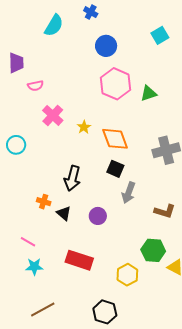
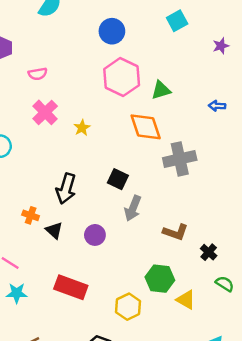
pink semicircle: (35, 86) -> (38, 74), moved
orange diamond: (115, 139) -> (146, 127), moved

